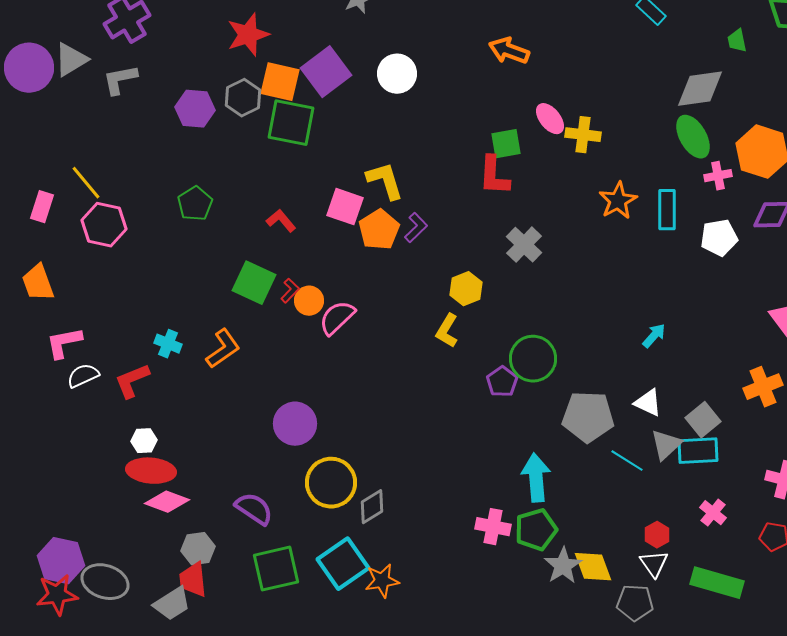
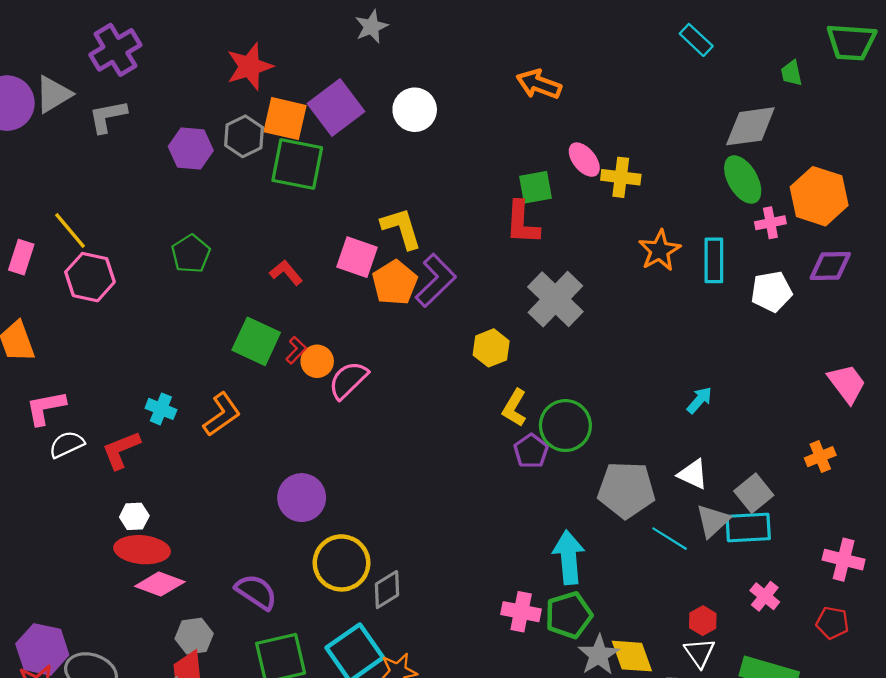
purple L-shape: (416, 228) -> (436, 280), size x1.6
gray cross: (524, 245) -> (555, 299), size x1.4
yellow L-shape: (447, 331) -> (514, 408), moved
orange cross: (763, 387) -> (820, 457), size x0.7

